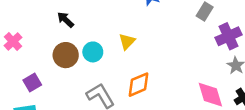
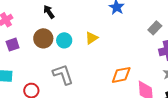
purple square: (32, 83) -> (13, 45), moved
orange diamond: (138, 85) -> (121, 75), moved

